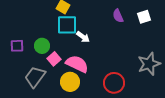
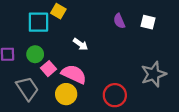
white square: (144, 17) -> (148, 22), turned 32
cyan square: (67, 25) -> (38, 22), moved
gray trapezoid: (35, 77) -> (27, 89), turned 110

